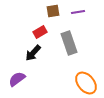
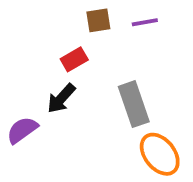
gray rectangle: (69, 43) -> (134, 104), moved
purple semicircle: (17, 79) -> (22, 130), moved

